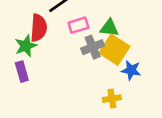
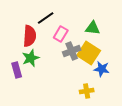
pink rectangle: (78, 25) -> (61, 34), turned -42
green triangle: (109, 28) -> (93, 28), moved
green star: (26, 46) -> (31, 58), moved

